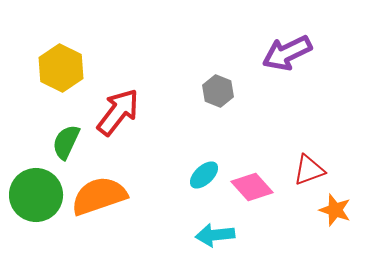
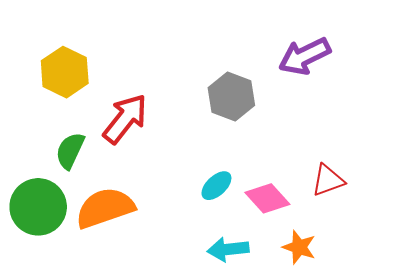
gray hexagon: (218, 91) -> (231, 96), size x1.4
orange star: (335, 210) -> (299, 247), moved

